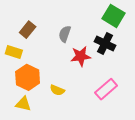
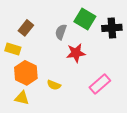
green square: (113, 16) -> (85, 19), moved
black cross: (105, 43) -> (112, 28), moved, turned -30

